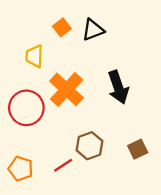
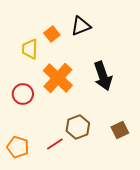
orange square: (62, 27) -> (52, 34), moved
red circle: (26, 108) -> (23, 94), size x0.7

